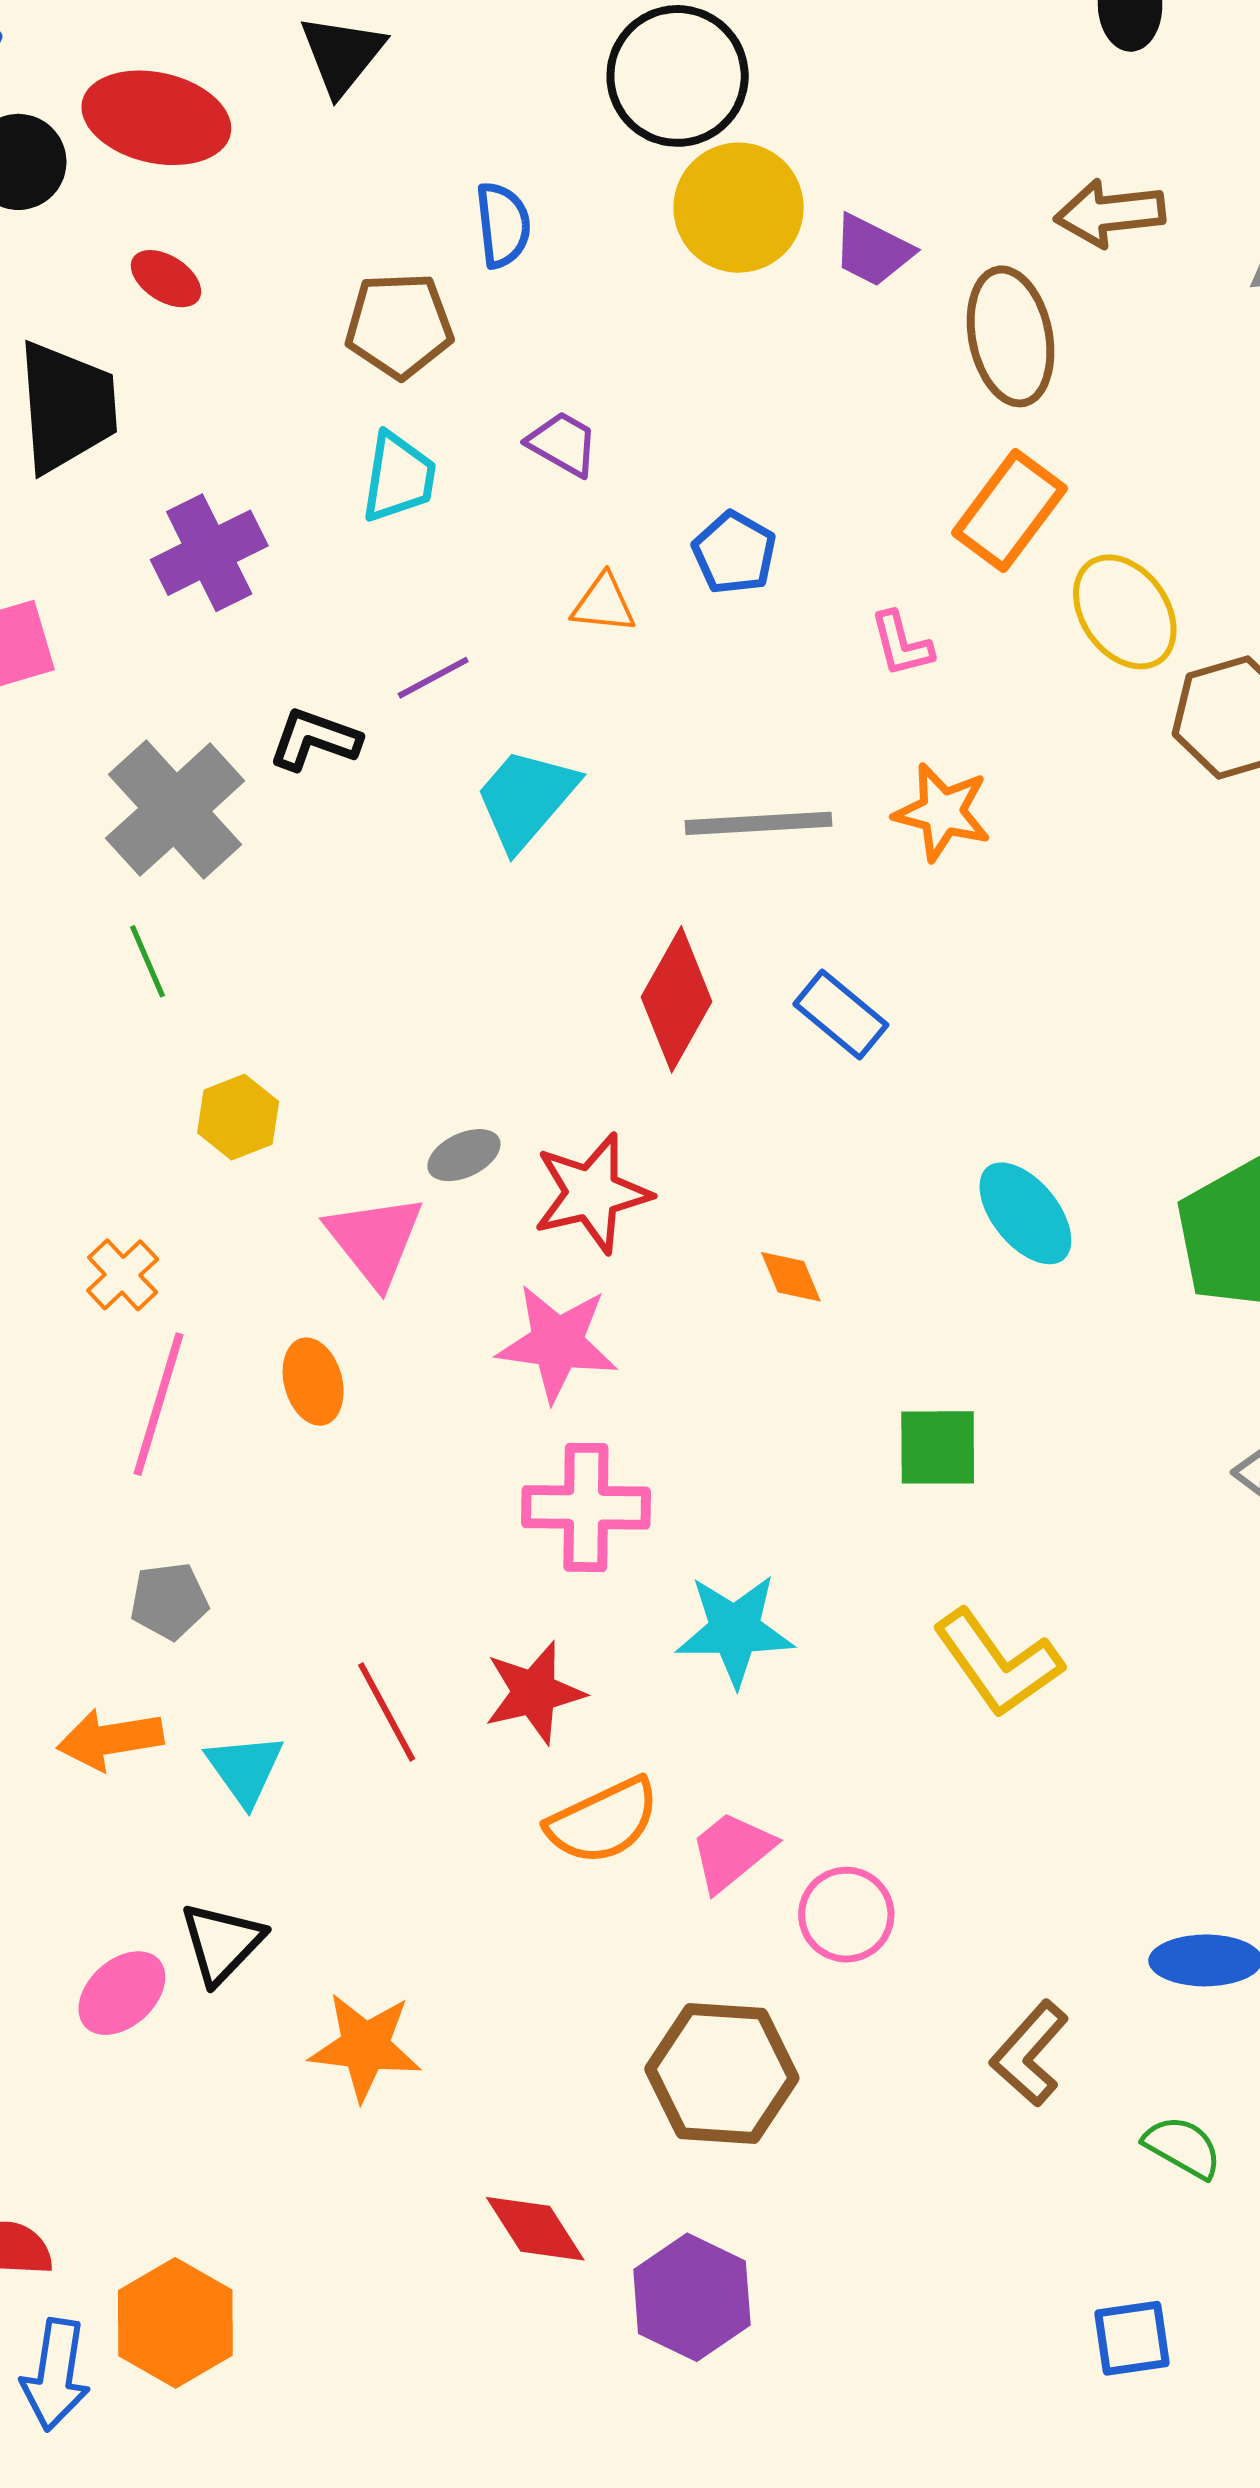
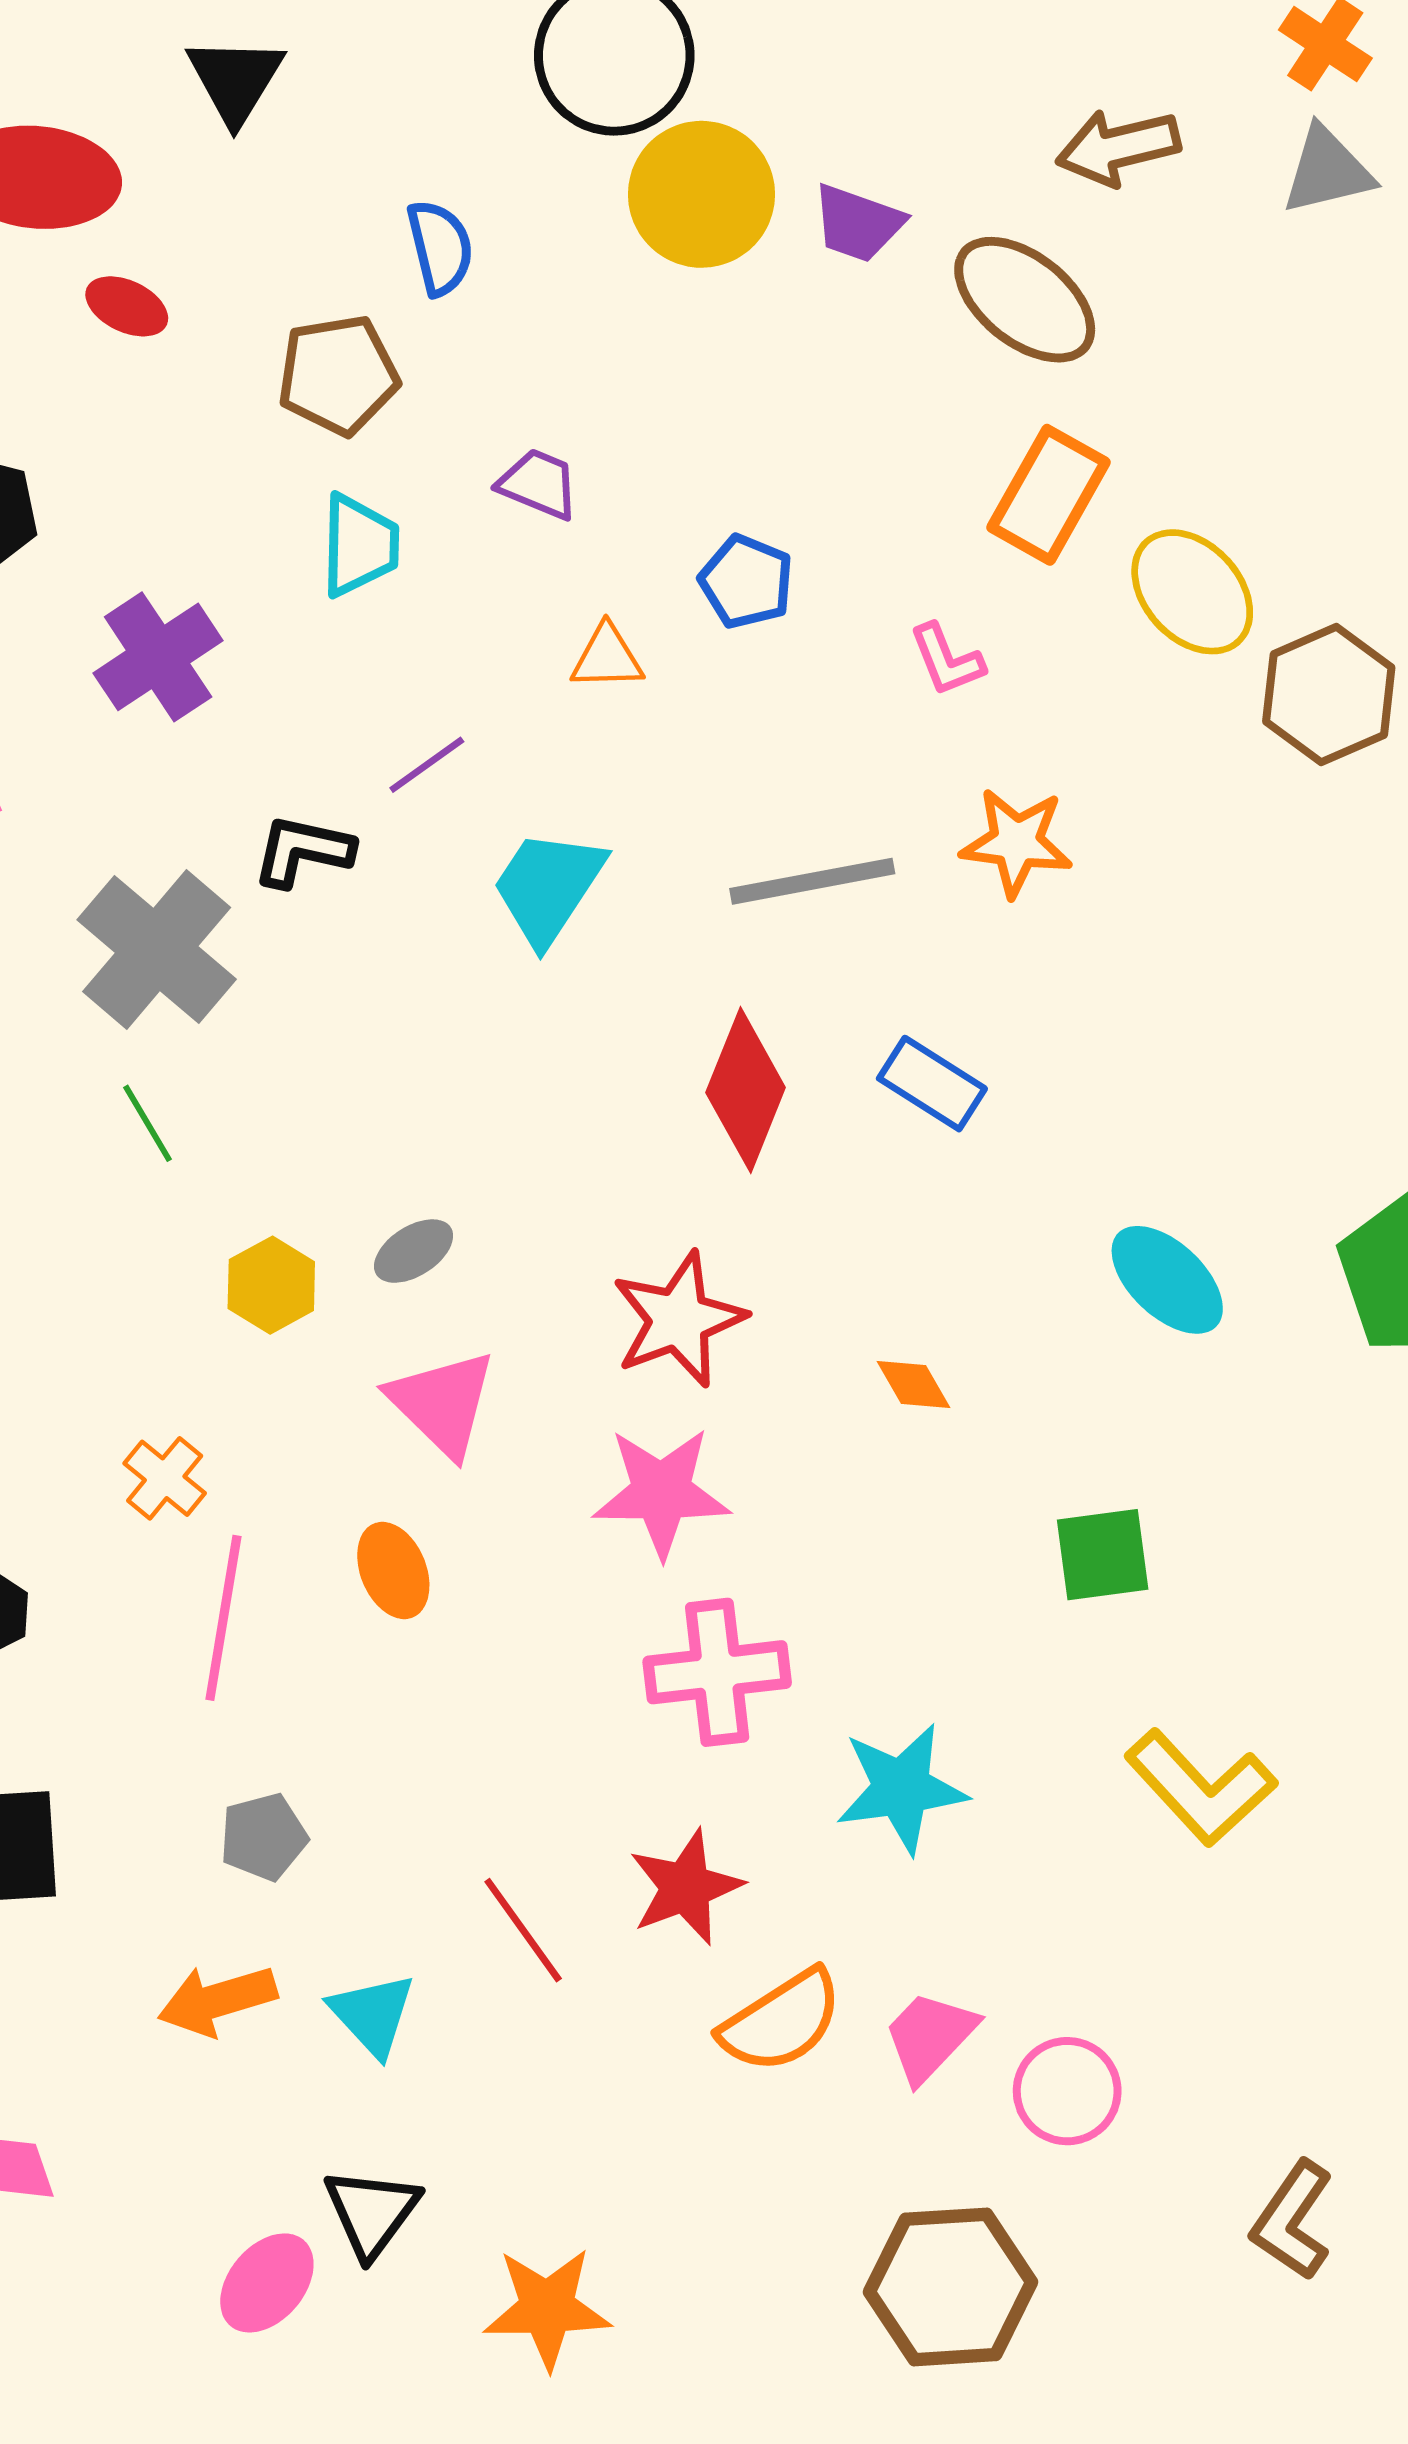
red ellipse: (166, 279) -> (127, 306), moved
brown ellipse: (1011, 336) -> (1025, 300), turned -33
gray ellipse: (464, 1155) -> (414, 1251), moved

